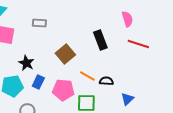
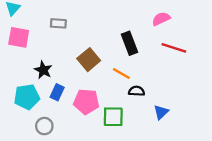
pink semicircle: (127, 19) -> (161, 19), turned -98
orange line: (87, 76) -> (121, 74), moved

